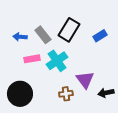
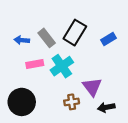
black arrow: (106, 93) -> (106, 107), moved

